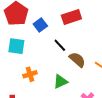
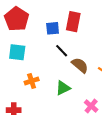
red rectangle: (71, 17) -> (73, 22), turned -60
blue square: (40, 25) -> (53, 28), moved, turned 32

